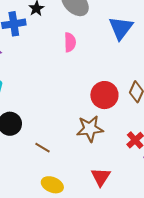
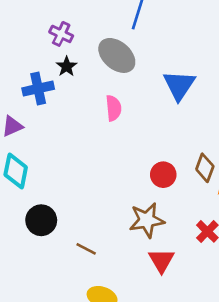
red circle: (104, 95) -> (163, 175), size x0.7
red triangle: (101, 177) -> (161, 260), moved

